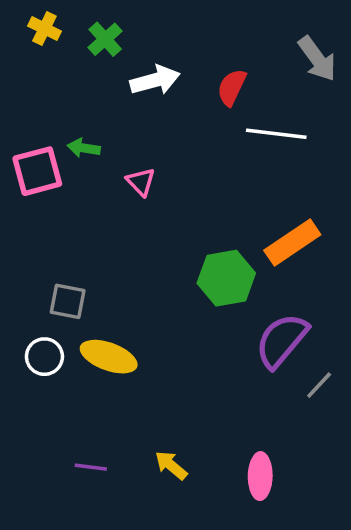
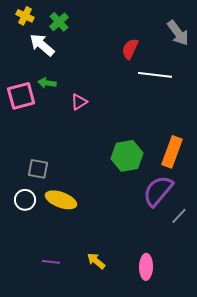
white arrow: (155, 80) -> (42, 45), moved, turned -124
pink triangle: (141, 182) -> (79, 102), turned 42
orange rectangle: (292, 242) -> (172, 152), moved, turned -36

